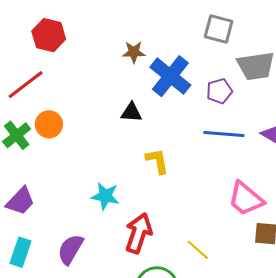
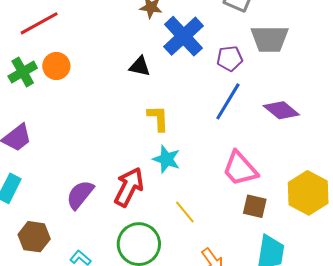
blue line: (224, 134) -> (228, 101), turned -72
cyan star: (105, 196) -> (167, 159), moved
purple semicircle: (70, 249) -> (80, 195), moved

